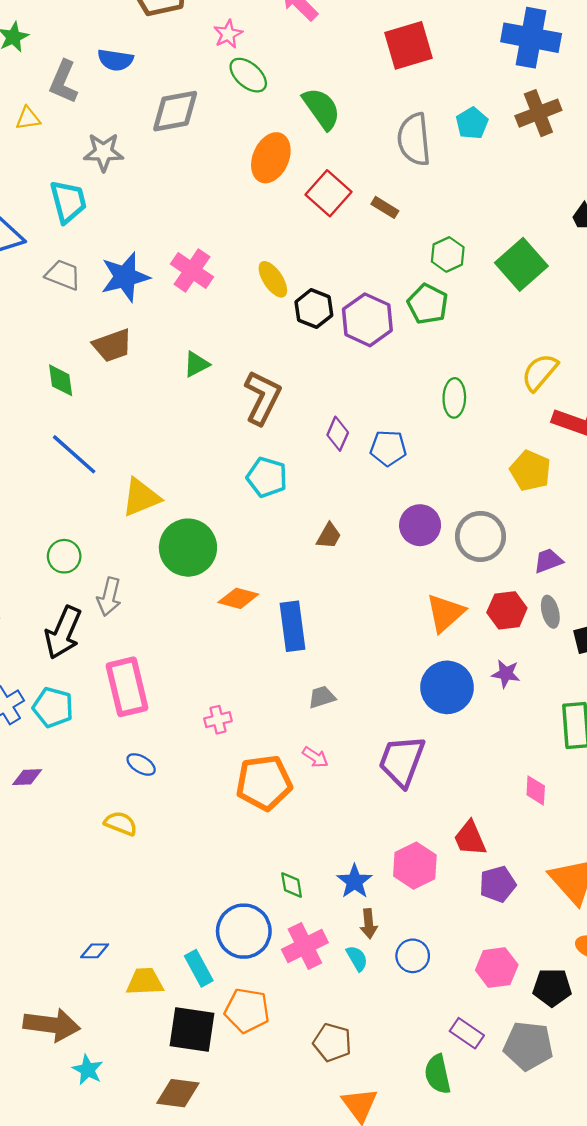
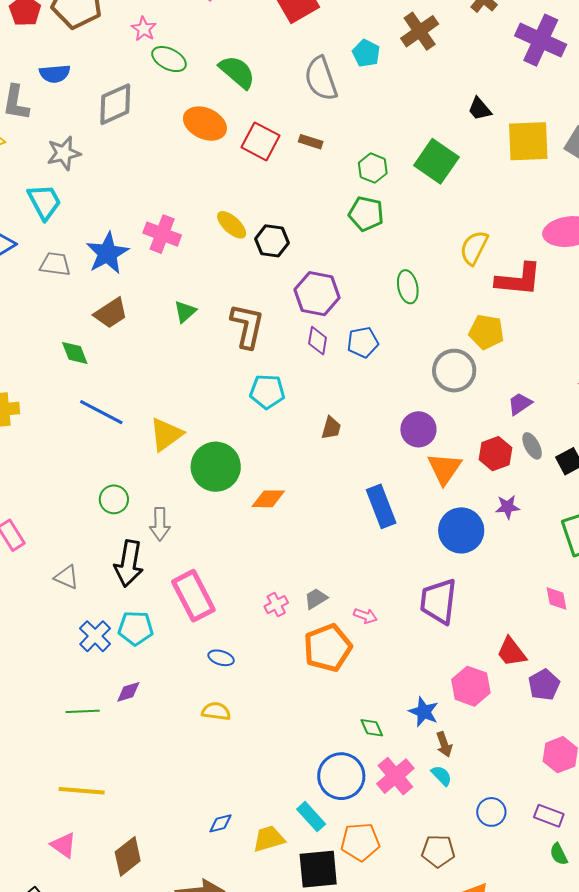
orange ellipse: (271, 158) -> (205, 124), turned -75
purple hexagon: (367, 320) -> (317, 294), moved
purple circle: (420, 525) -> (418, 429), moved
gray circle: (481, 536) -> (454, 371), moved
blue rectangle: (292, 626) -> (381, 506), moved
gray trapezoid: (322, 697) -> (316, 599), moved
blue circle: (413, 956) -> (491, 812), moved
green semicircle: (438, 1074) -> (559, 854), moved, size x0.7

